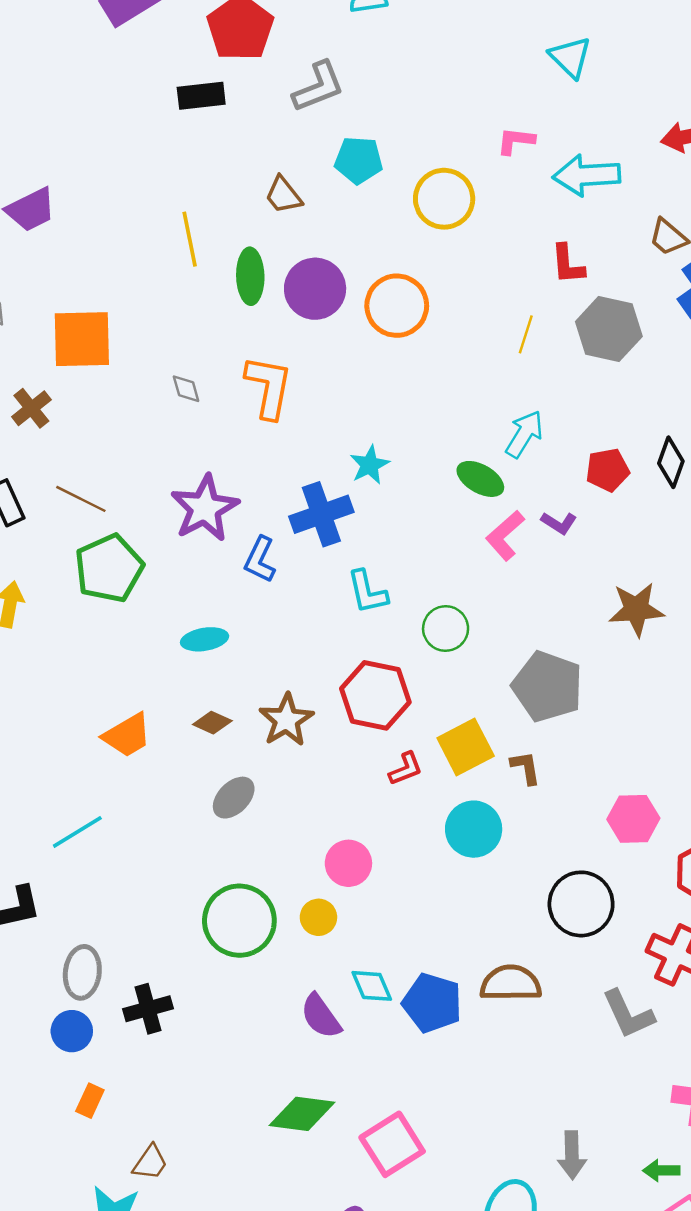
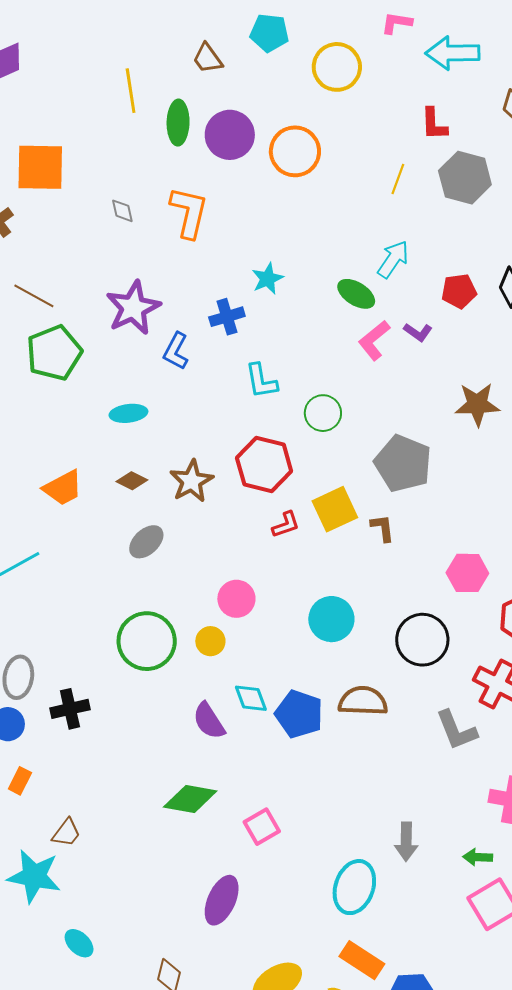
blue cross: (321, 514) -> (227, 317), size x0.7
cyan circle: (474, 829) -> (331, 619), moved
pink square: (392, 1144) -> (262, 827), size x0.7

